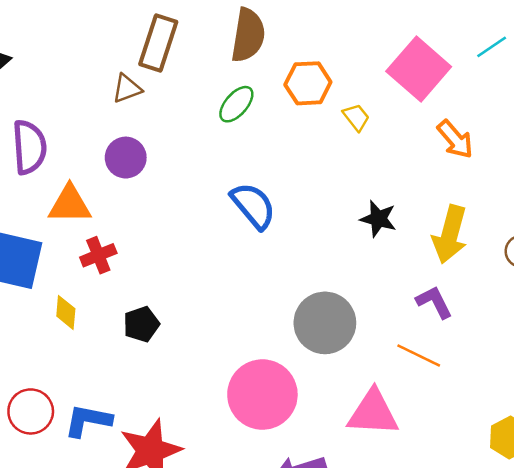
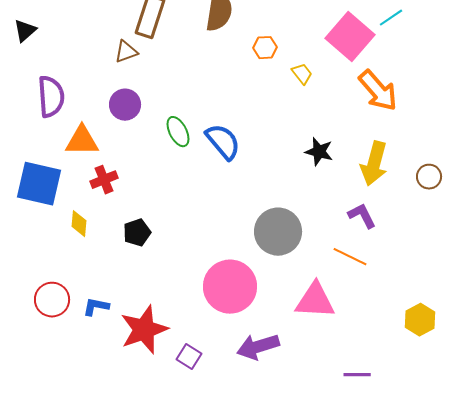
cyan line: (492, 47) -> (391, 18), moved
orange hexagon: (308, 83) -> (265, 48), size x0.7
green ellipse: (236, 104) -> (178, 132), moved, turned -68
orange arrow: (455, 139) -> (378, 91), size x1.4
blue L-shape: (88, 421) -> (96, 307), size x0.7

